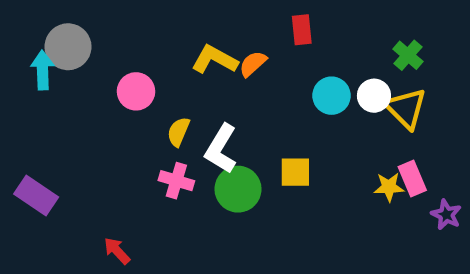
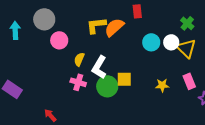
gray circle: (68, 47) -> (44, 19), moved
yellow L-shape: (215, 60) -> (96, 25), turned -35
orange semicircle: (253, 64) -> (114, 27), size x1.5
yellow square: (295, 172) -> (124, 79), moved
yellow star: (389, 187) -> (162, 85), moved

